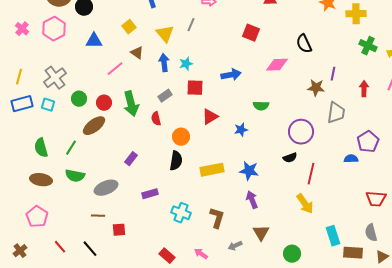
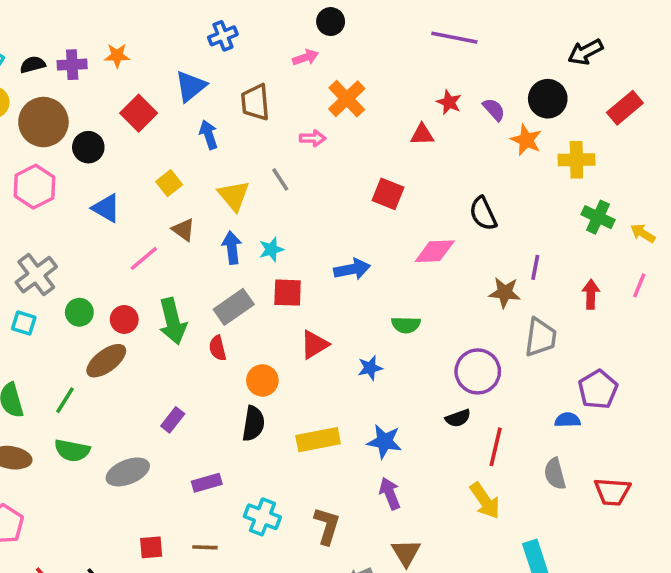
gray line: (191, 25) -> (280, 179), turned -56
blue triangle: (94, 41) -> (106, 208), turned 30
gray rectangle: (165, 96) -> (234, 307), size x1.5
brown line: (98, 216) -> (205, 547), moved
gray semicircle: (371, 233) -> (555, 474), moved

